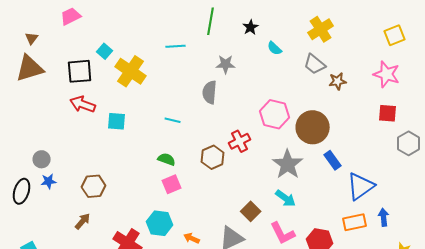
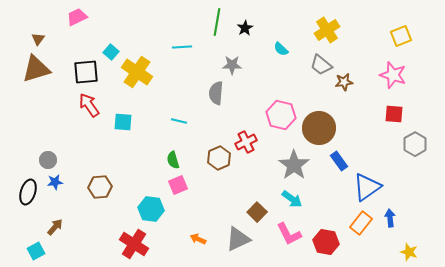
black star: (251, 27) -> (245, 28), moved
red arrow: (83, 104) -> (89, 105), turned 35
green semicircle: (167, 159) -> (173, 160), turned -126
brown arrow: (83, 221) -> (55, 227), moved
orange rectangle: (355, 222) -> (361, 223), turned -40
cyan hexagon: (160, 223) -> (151, 209), moved

